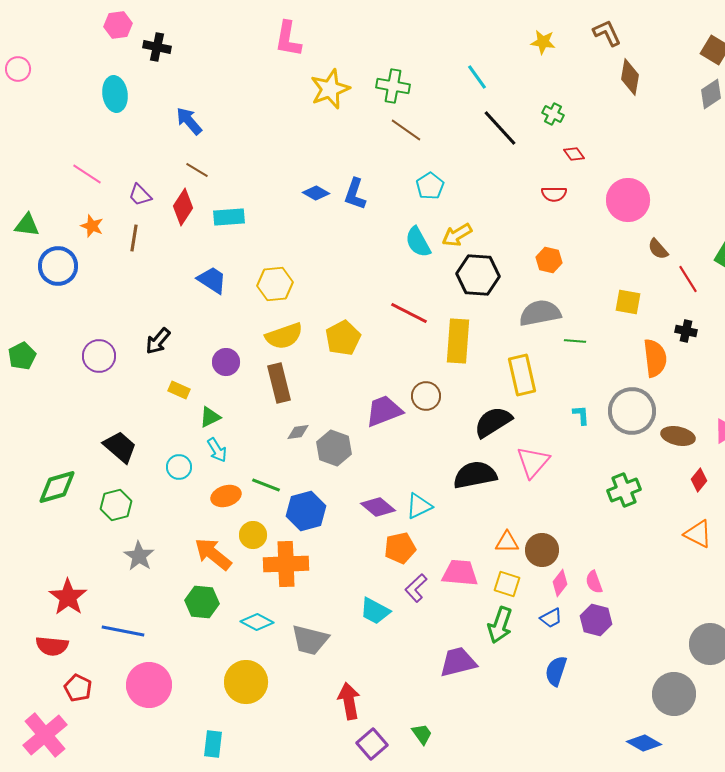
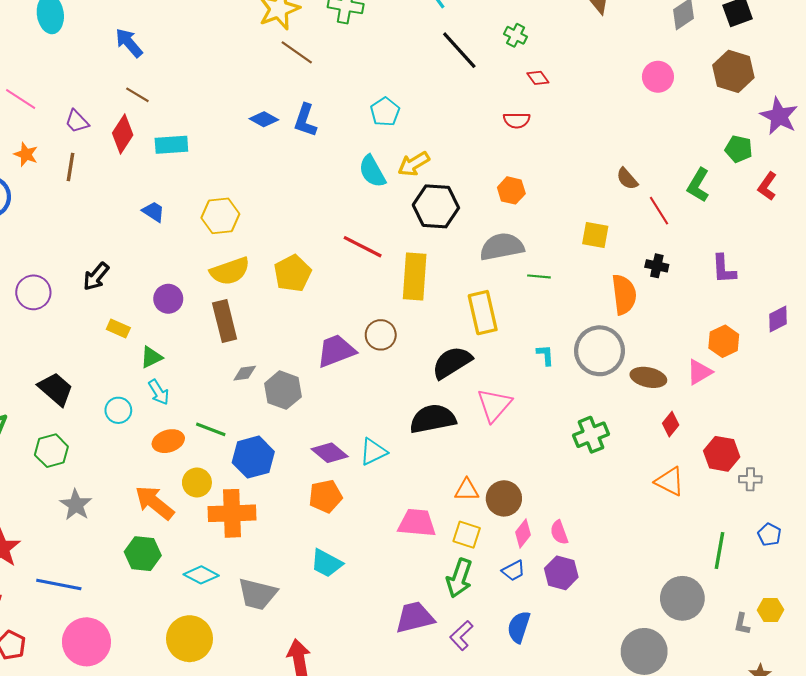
brown line: (406, 130) -> (297, 52), moved
pink circle: (628, 200) -> (658, 77), moved, size x0.7
blue trapezoid: (212, 280) -> (153, 212), size x0.7
orange pentagon: (400, 548) -> (325, 496), moved
purple L-shape: (416, 588) -> (461, 635), moved

